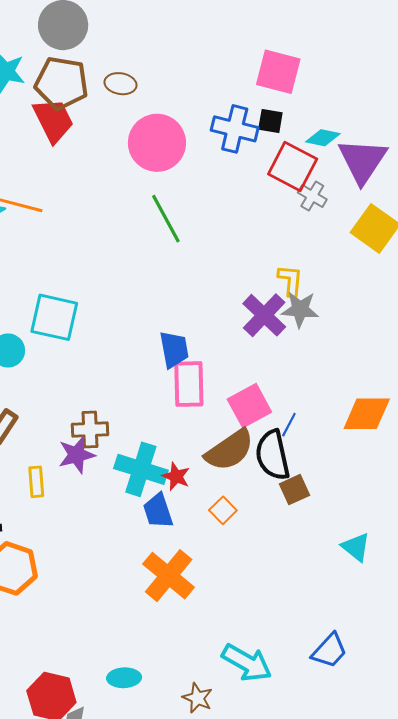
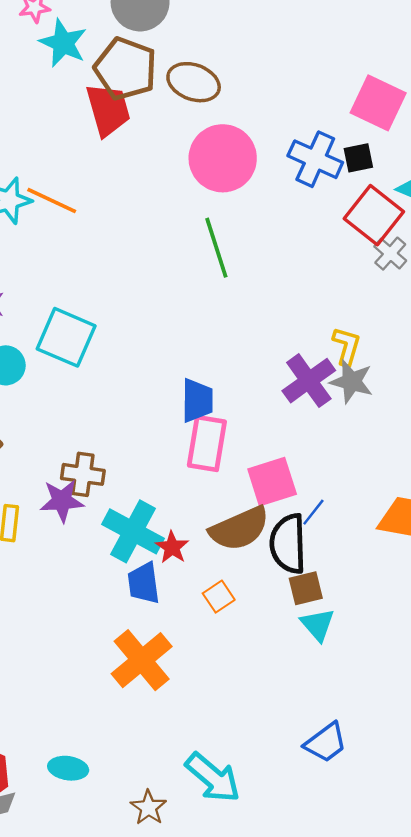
brown ellipse: (121, 84) -> (194, 82), size x1.4
black square: (270, 121) -> (358, 158), turned -32
cyan triangle: (356, 547) -> (318, 625), moved
blue trapezoid: (329, 651) -> (326, 743), moved

